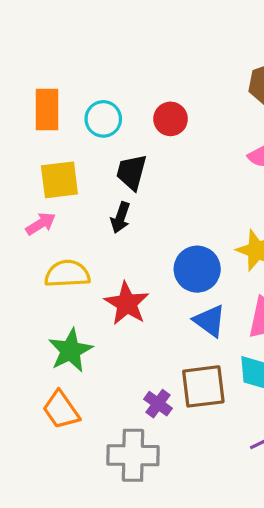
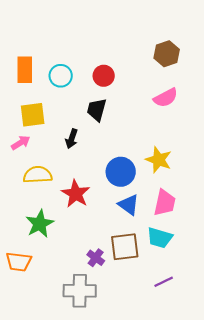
black trapezoid: (131, 172) -> (97, 110), moved
orange trapezoid: (61, 410) -> (19, 262), moved, turned -48

